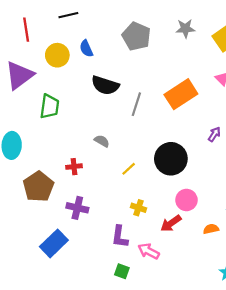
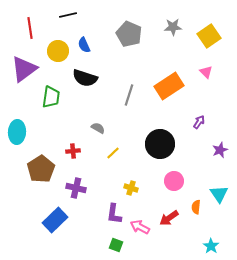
black semicircle: (105, 85) -> (85, 78), moved
yellow line: (129, 169) -> (113, 153), moved
red arrow: (171, 223) -> (169, 218), moved
orange semicircle: (211, 229) -> (196, 207), turned -72

